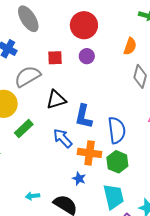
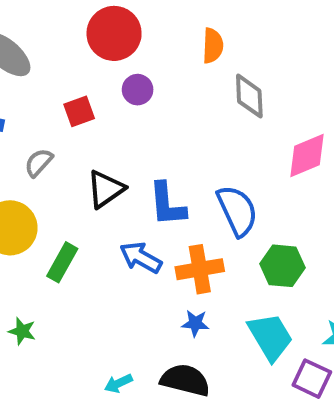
gray semicircle: (28, 76) -> (39, 163), size x0.6
green hexagon: (117, 162) -> (282, 266), moved

